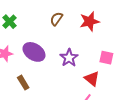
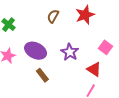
pink square: (106, 58) -> (105, 47), turned 32
brown rectangle: (23, 83) -> (42, 75), moved

